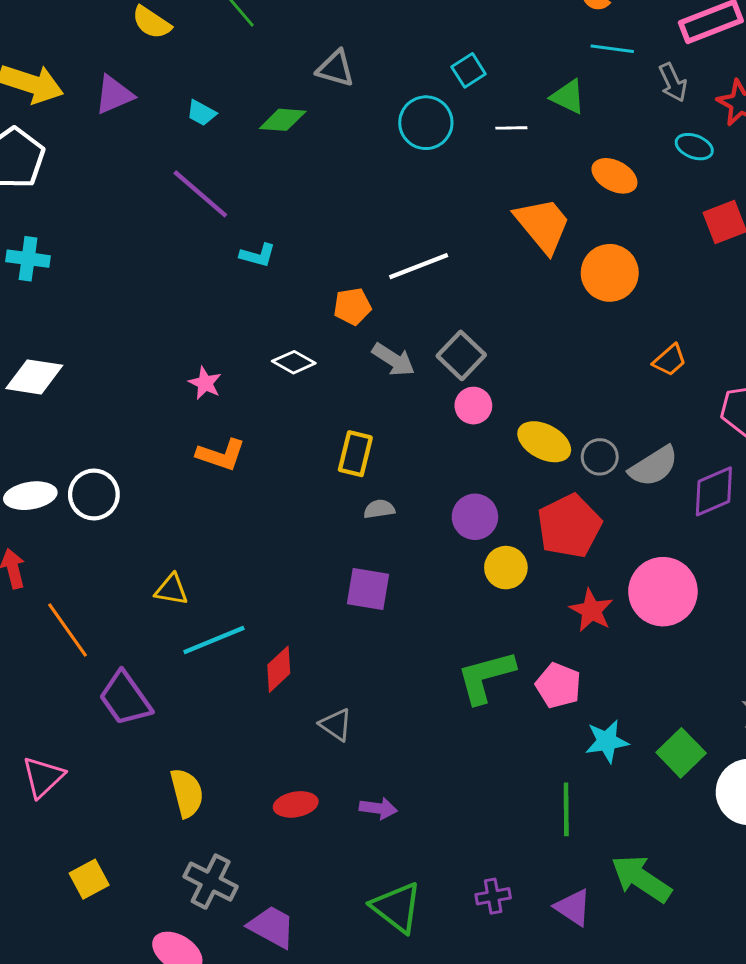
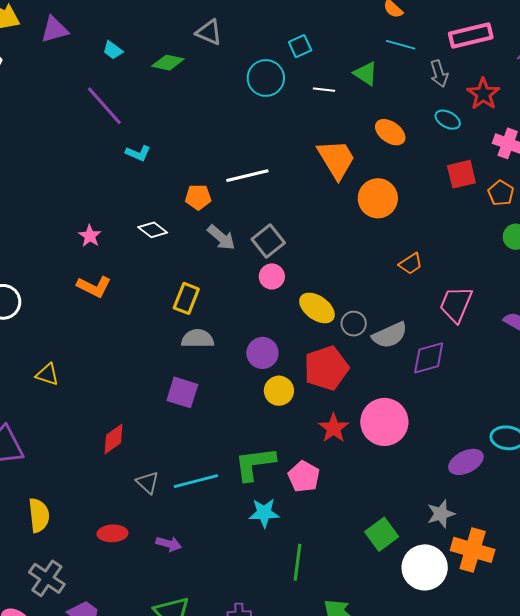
gray semicircle: (379, 509) -> (198, 339), size x1.5
cyan line: (214, 640) -> (196, 481), moved
cyan star: (607, 741) -> (264, 513), moved

